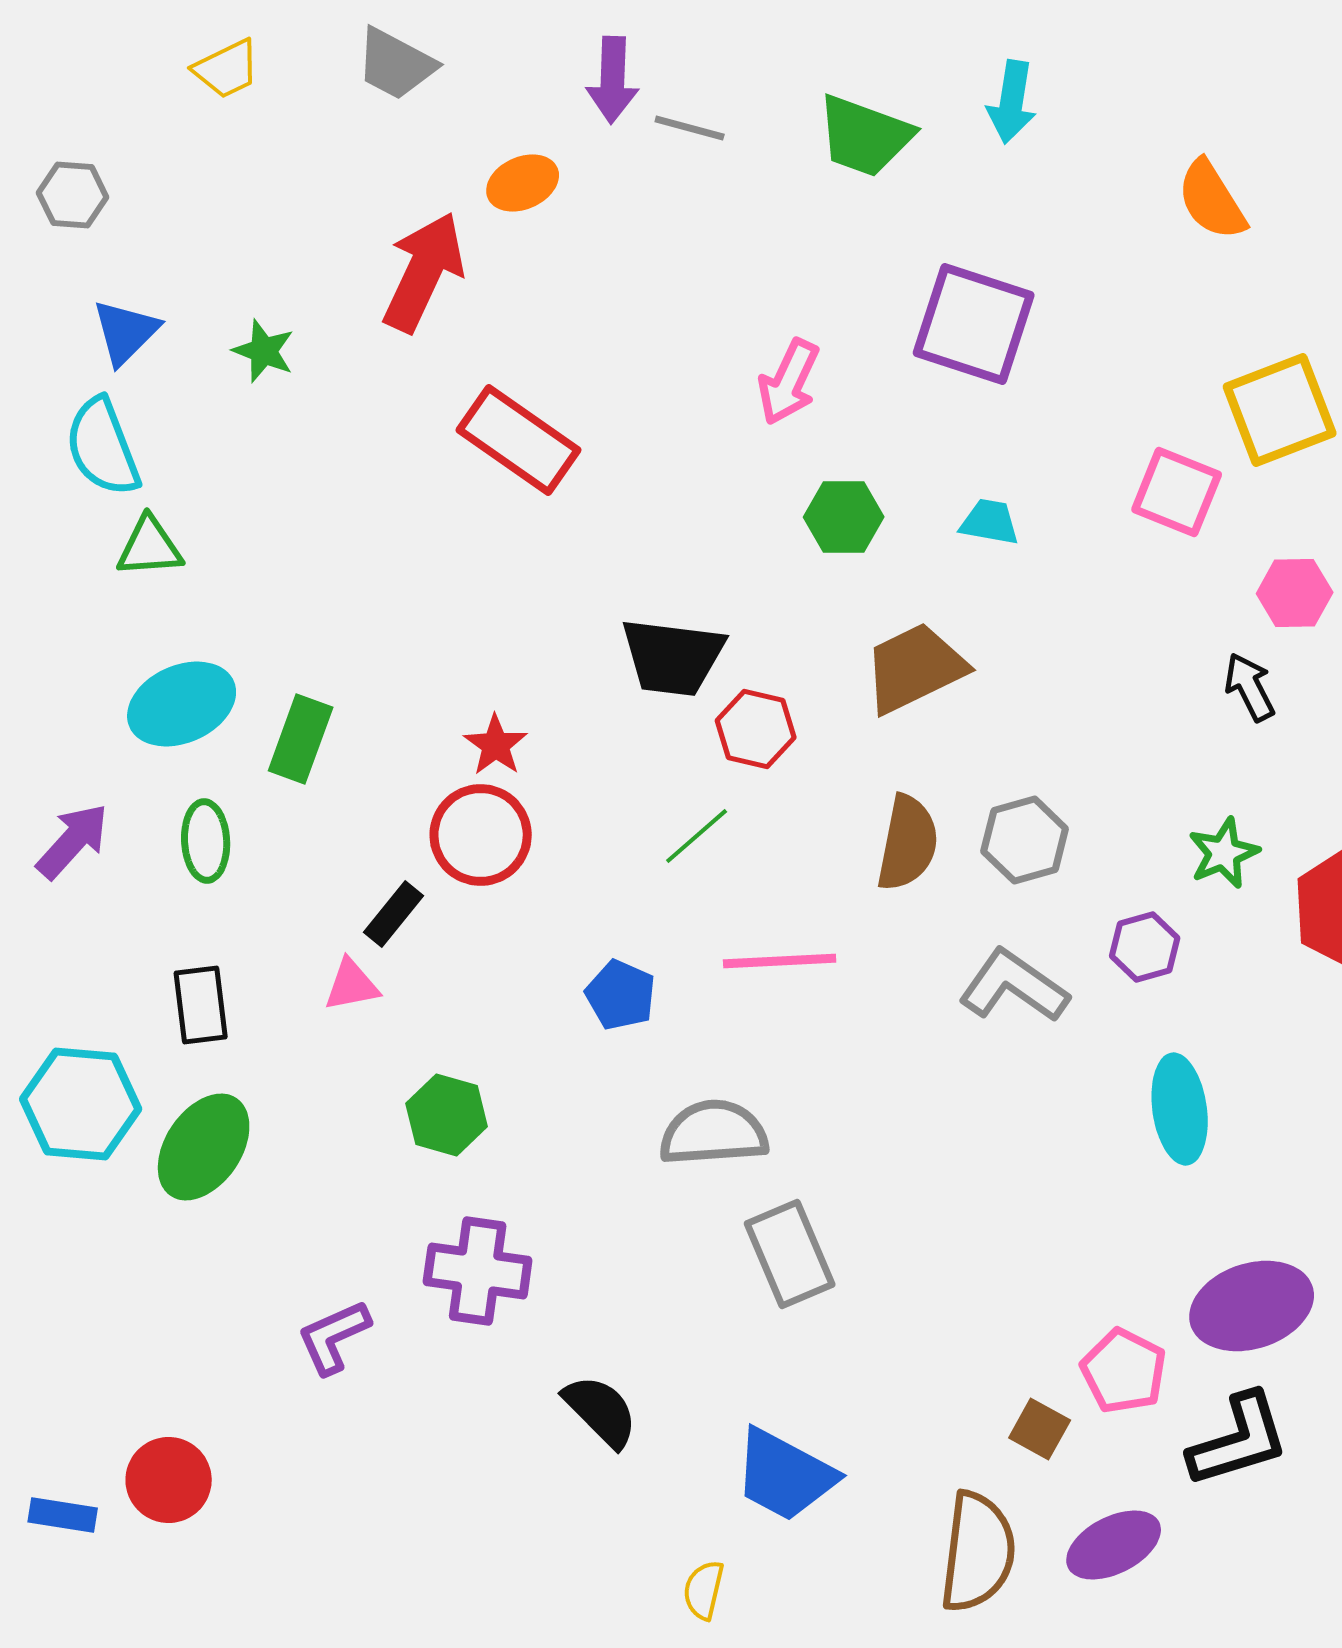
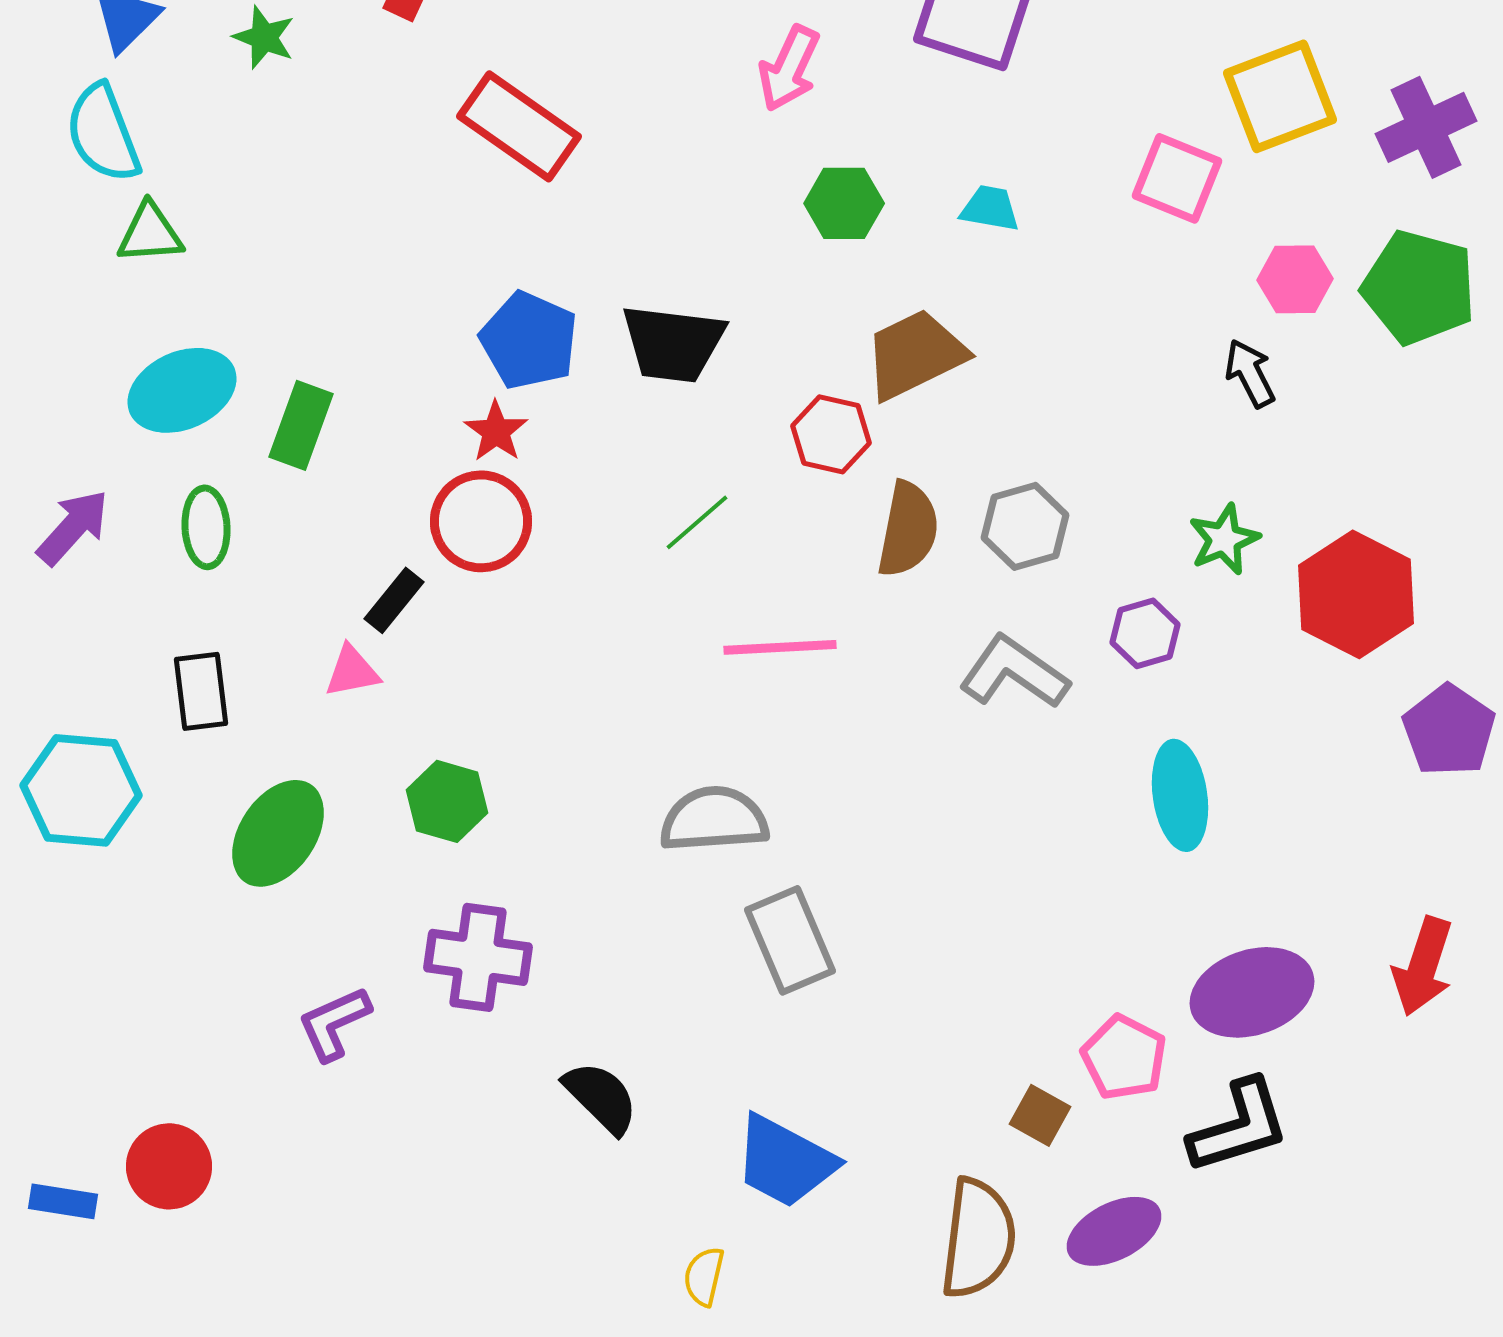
red hexagon: (756, 729) -> (831, 434), moved
blue pentagon: (621, 995) -> (529, 340), moved, size x1.4
green ellipse: (204, 1147) -> (278, 833), moved

